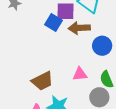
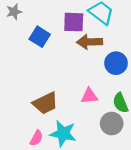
blue square: (54, 23) -> (40, 37), moved

